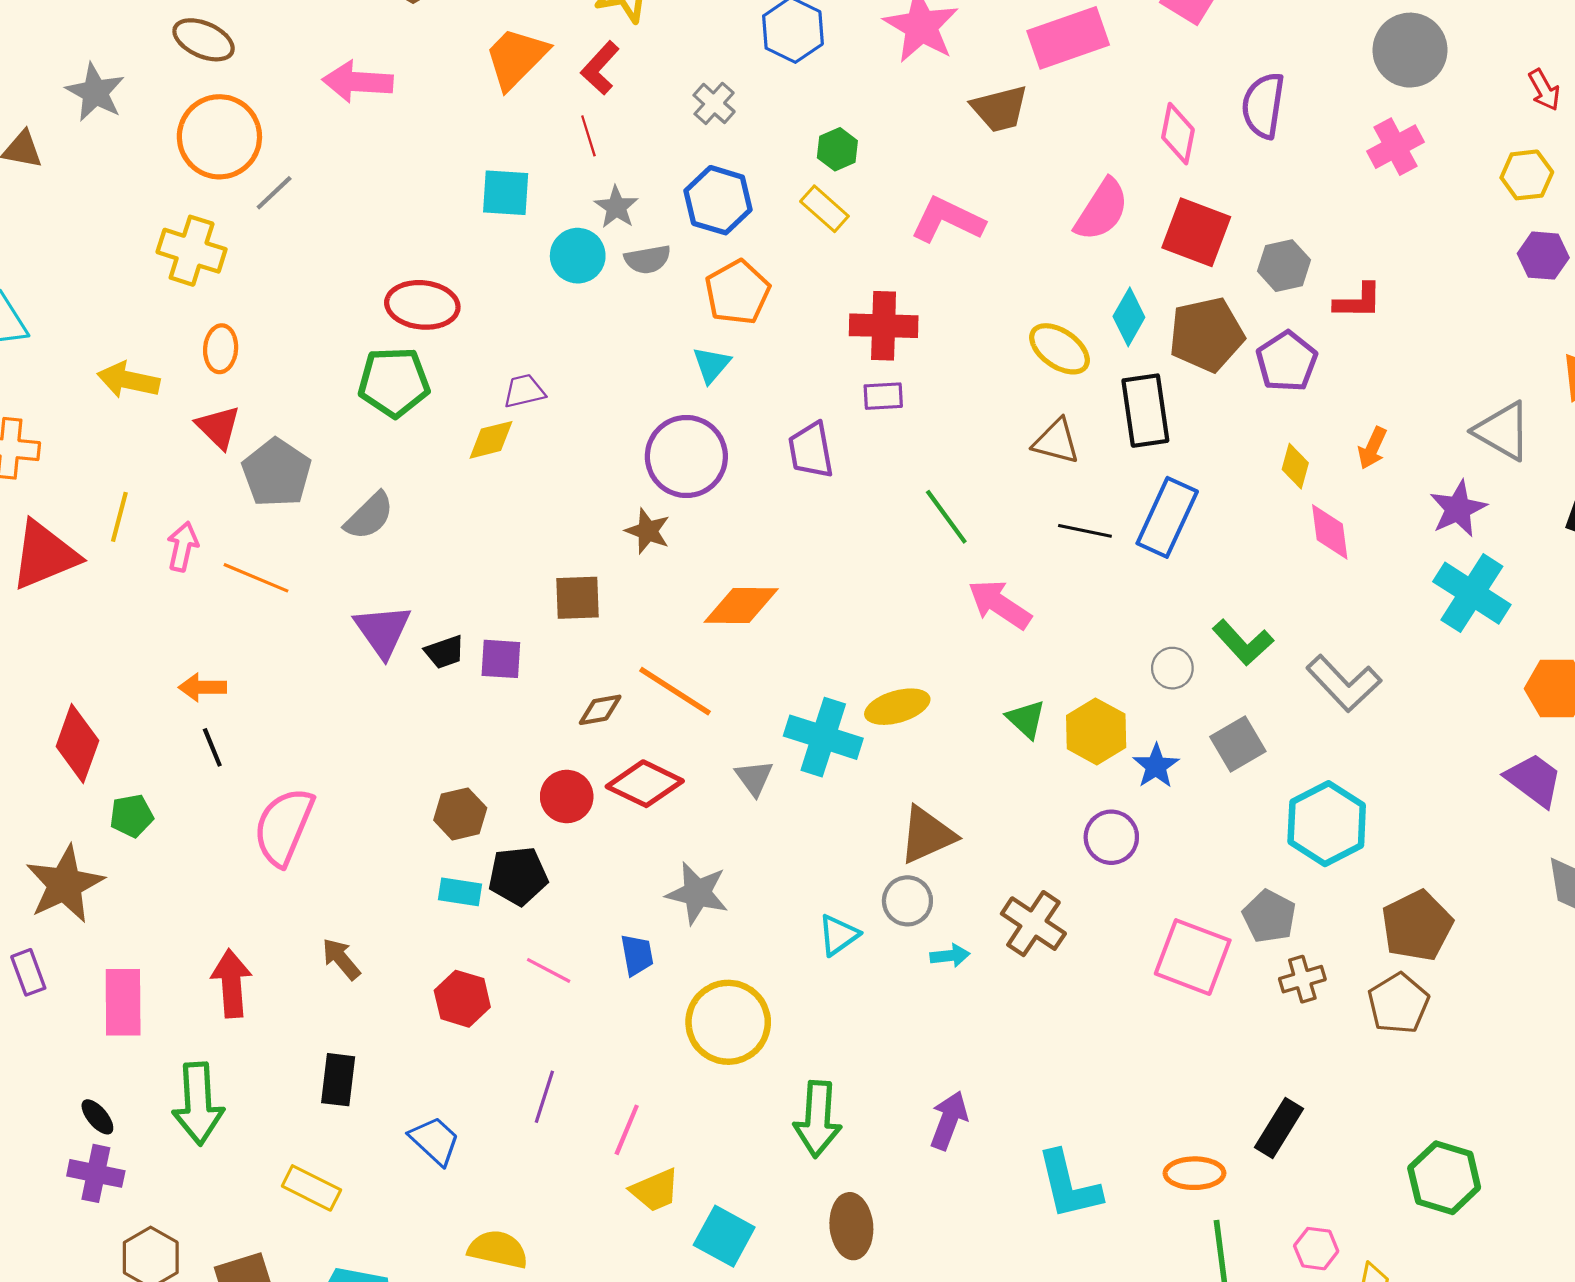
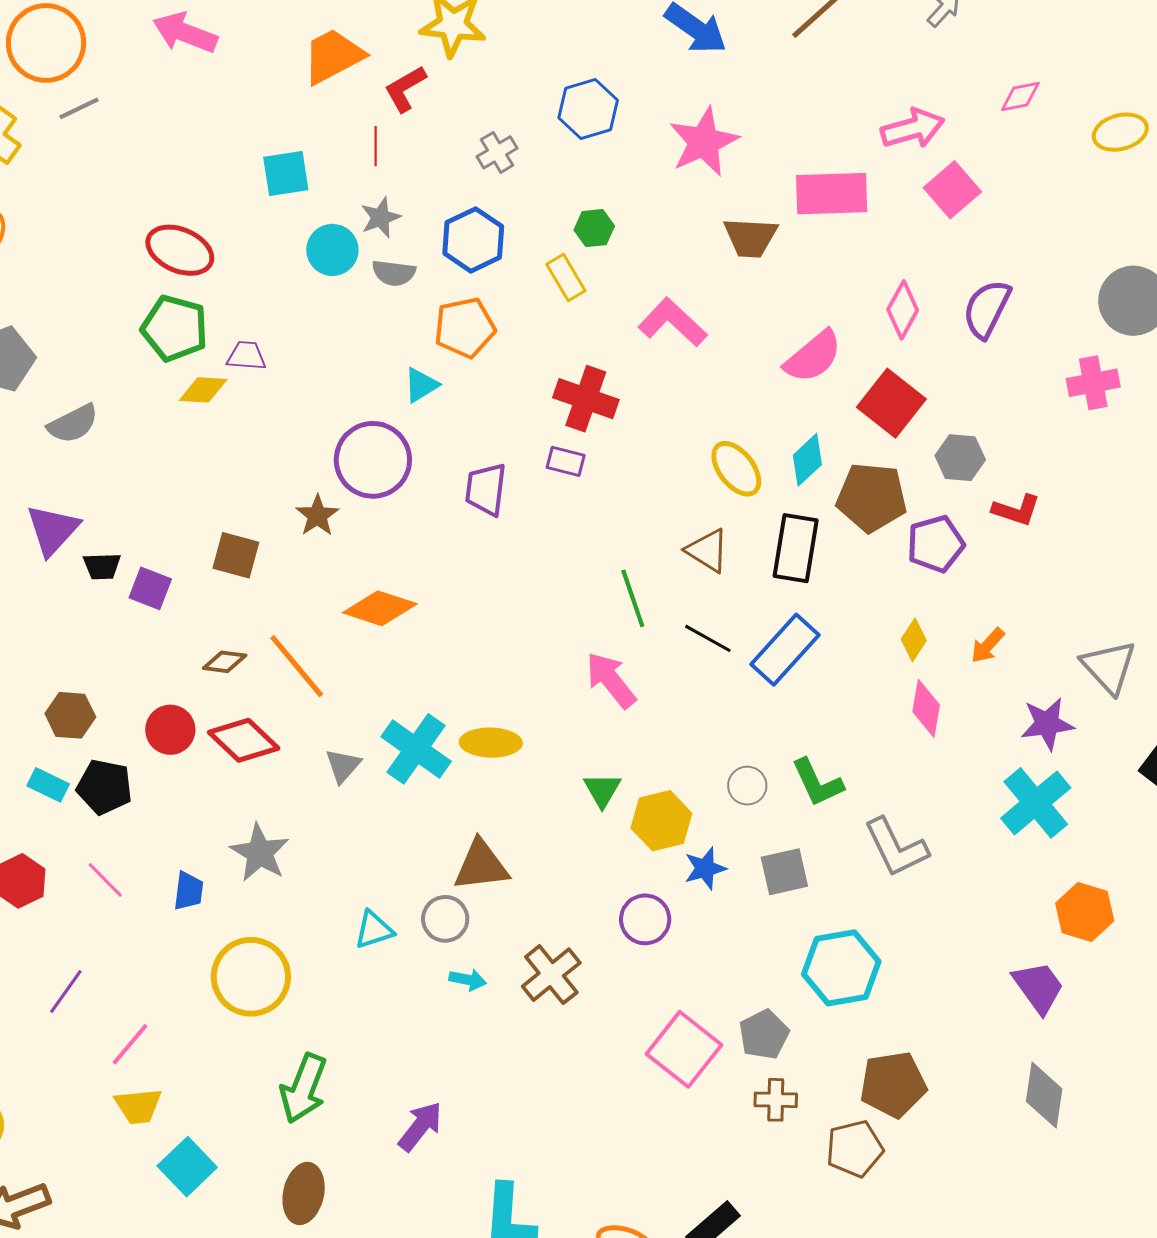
cyan square: (506, 193) -> (286, 174), turned -30
green pentagon: (394, 382) -> (175, 328), moved
green line: (946, 517) -> (633, 598), moved

